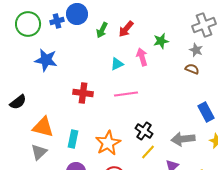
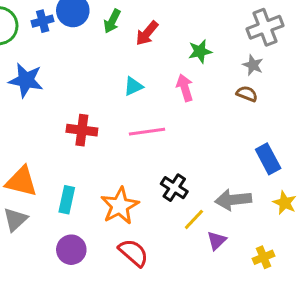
green arrow: (102, 30) -> (112, 21), moved
pink arrow: (142, 57) -> (185, 88), moved
yellow line: (148, 152) -> (194, 219), moved

